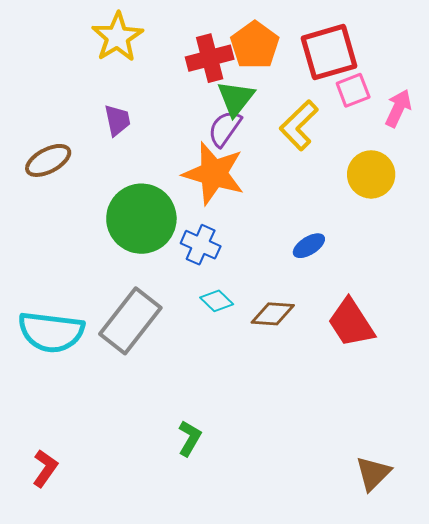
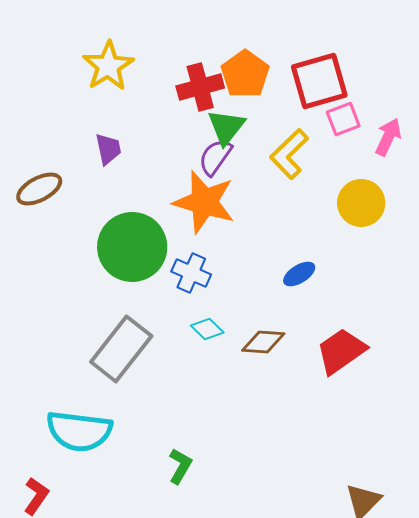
red trapezoid: (351, 323) -> (341, 351), turned 88
cyan semicircle: (51, 332) -> (79, 431), moved

